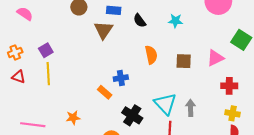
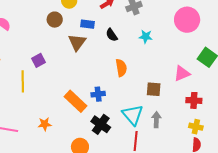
purple square: (46, 50) -> (38, 60), moved
brown square: (184, 61) -> (154, 89), moved
blue cross: (121, 78) -> (98, 94), moved
orange rectangle: (105, 92) -> (75, 101), size x1.6

